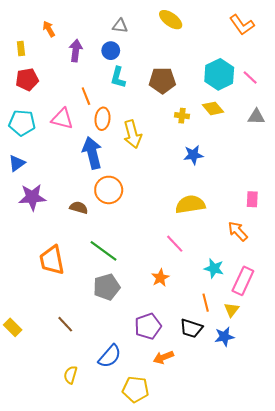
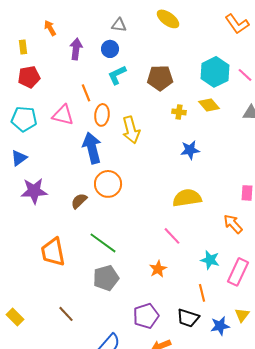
cyan L-shape: (118, 77) -> (117, 75), turned 50
brown semicircle: (79, 208) -> (79, 201), turned -60
yellow triangle: (232, 310) -> (242, 315), moved

